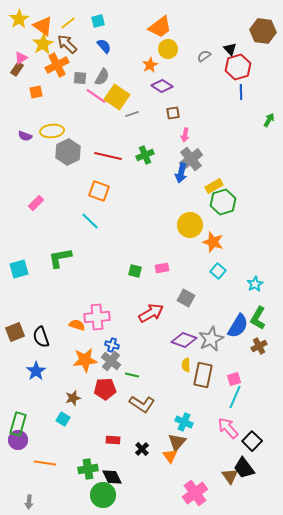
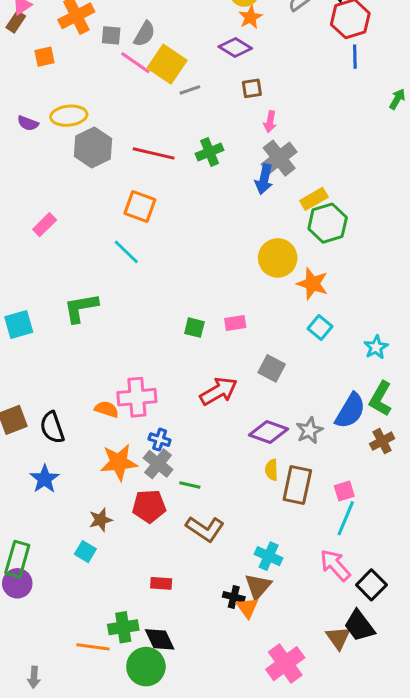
orange star: (150, 65) -> (250, 17), moved
gray star: (211, 339) -> (309, 430), size x0.7
black cross: (142, 449) -> (234, 597), moved, turned -32
orange line: (45, 463) -> (93, 647), moved

